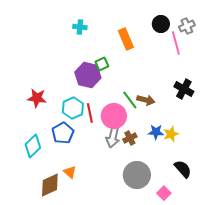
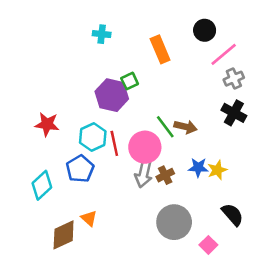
gray cross: (187, 26) -> (234, 79), moved
pink line: (176, 43) -> (224, 54), turned 65

